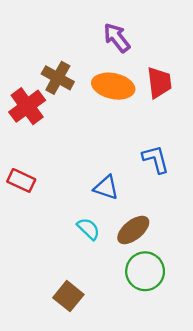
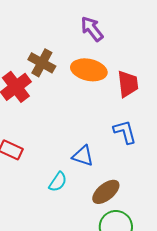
red trapezoid: (159, 83) -> (128, 84), moved
cyan semicircle: (88, 229) -> (58, 182), moved, turned 80

